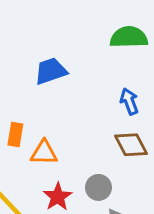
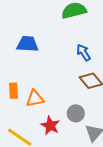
blue trapezoid: (51, 71) -> (28, 44), turned 35

